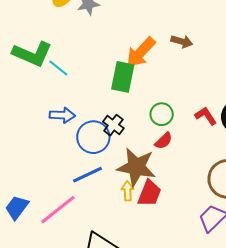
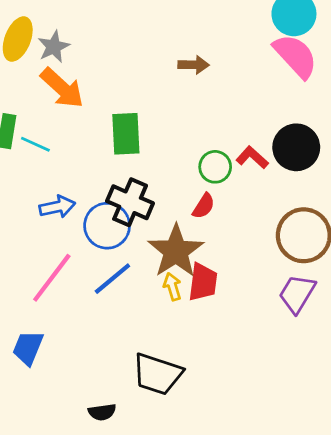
orange arrow: (141, 52) -> (62, 88), moved, turned -76
green circle: (162, 114) -> (215, 167), moved
black cross: (113, 125) -> (130, 202), size x1.5
brown star: (136, 167) -> (176, 251), turned -30
pink line: (58, 210) -> (52, 278), moved

